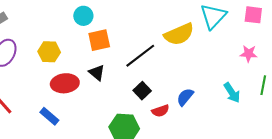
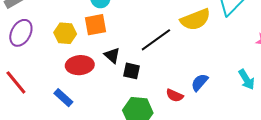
orange square: (99, 40) -> (96, 25), moved
black square: (142, 91) -> (131, 71), moved, turned -36
red semicircle: (160, 111) -> (175, 95), turned 42

